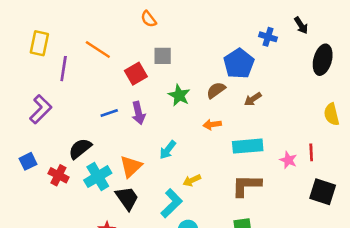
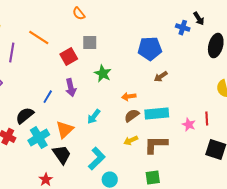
blue cross: (268, 37) -> (183, 28), moved
blue pentagon: (239, 64) -> (150, 49), turned 30
brown semicircle: (216, 90) -> (132, 116), moved
blue line: (109, 113) -> (48, 97), moved, turned -40
yellow arrow: (192, 180) -> (131, 141), moved

